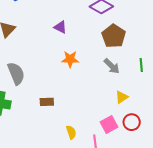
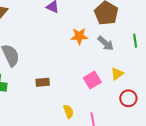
orange star: (70, 59) -> (79, 36), moved
pink square: (109, 124) -> (92, 80), moved

